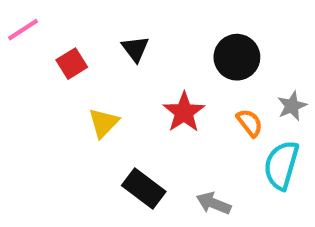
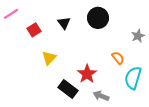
black circle: (237, 57) -> (98, 18), moved
gray star: (292, 106) -> (138, 36), moved
red star: (184, 112) -> (87, 74), moved

